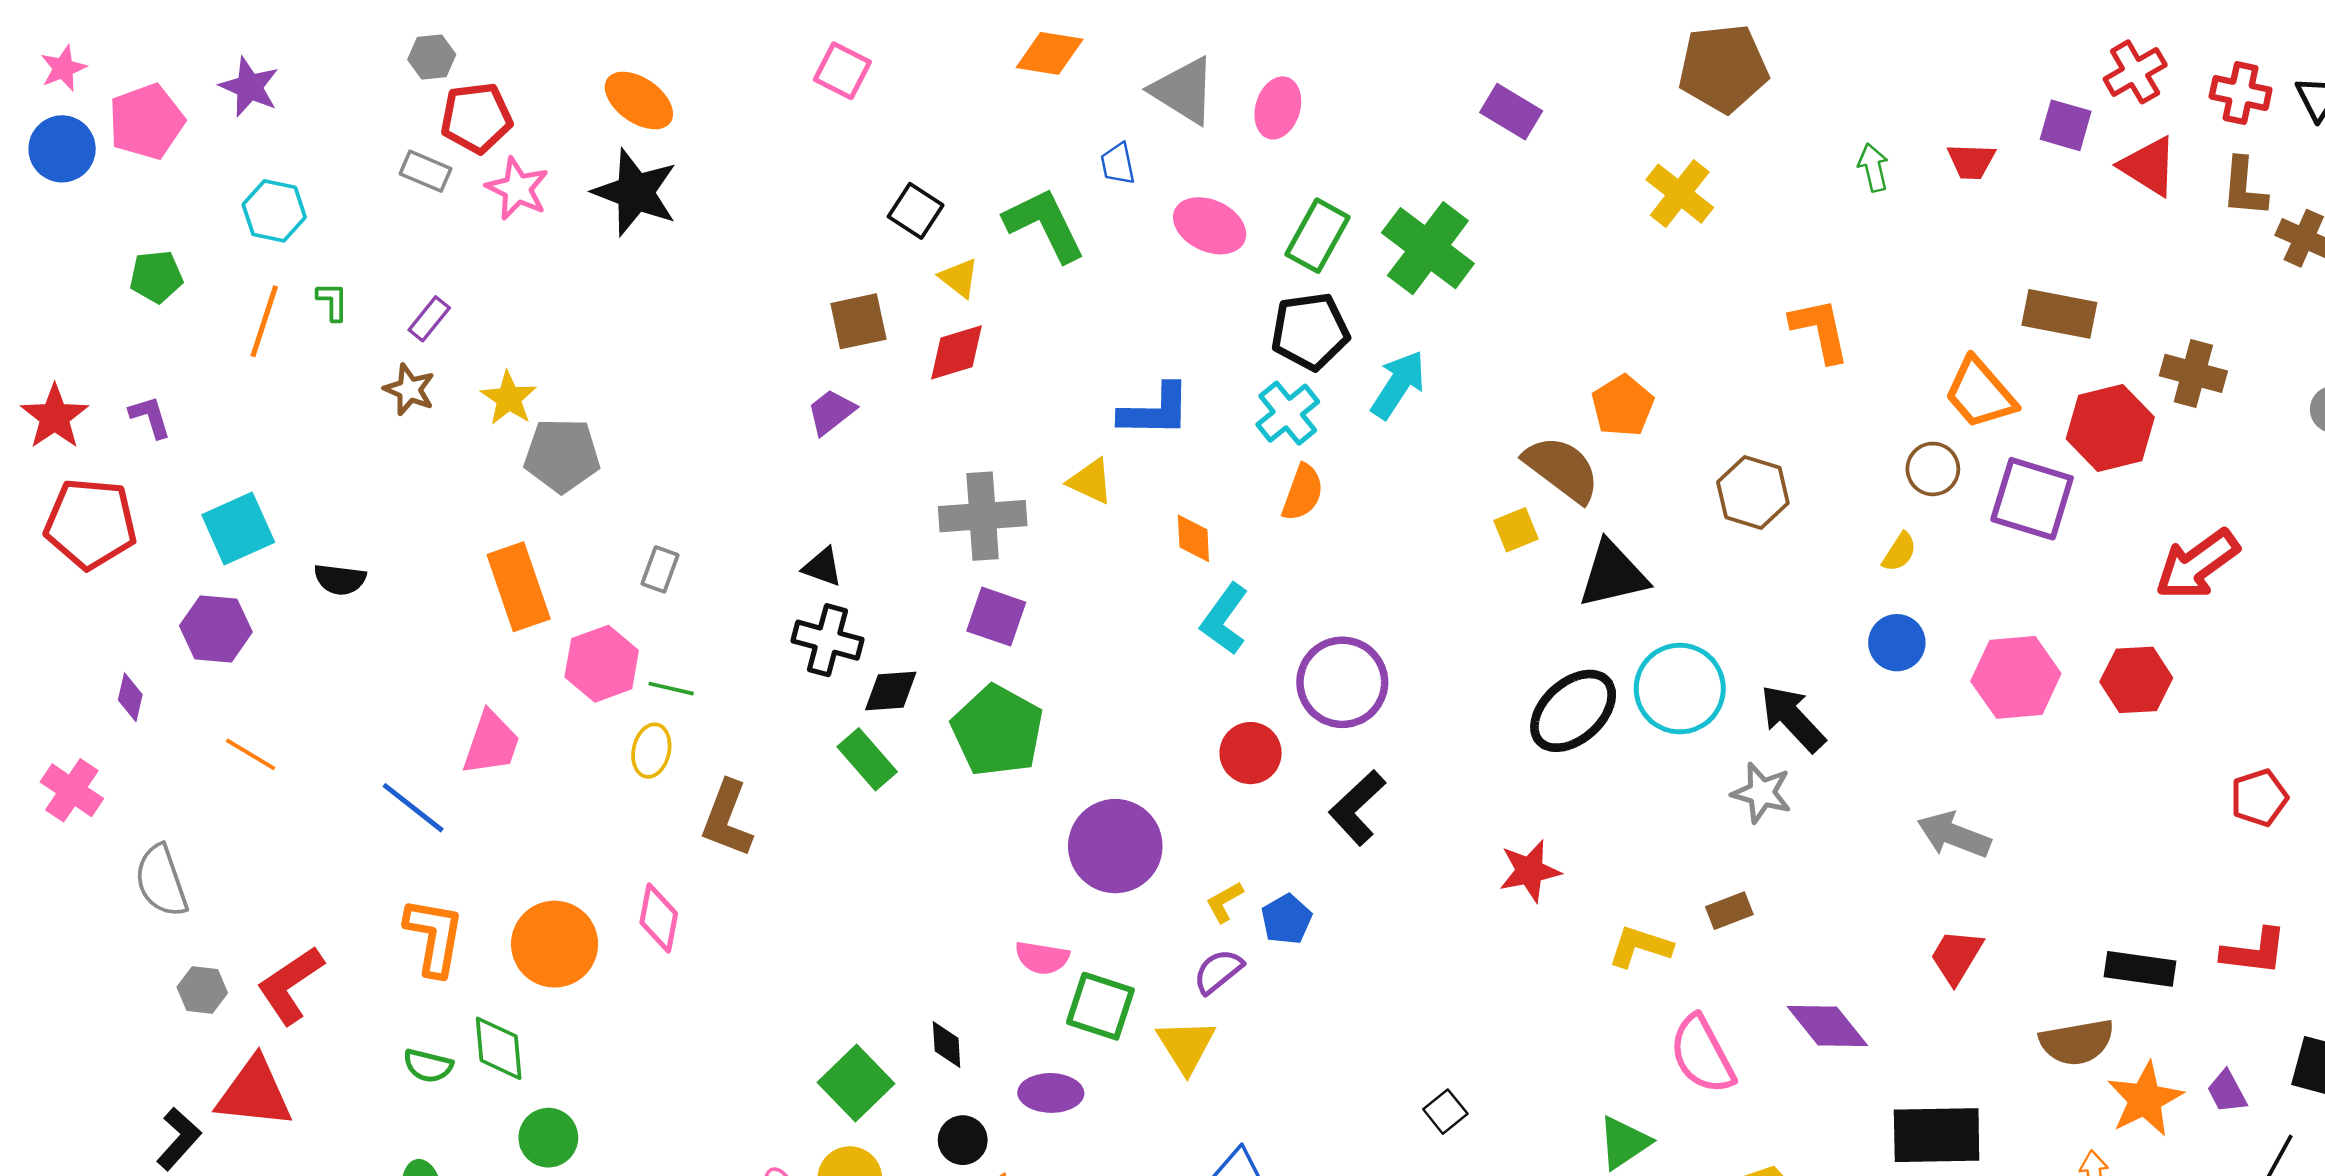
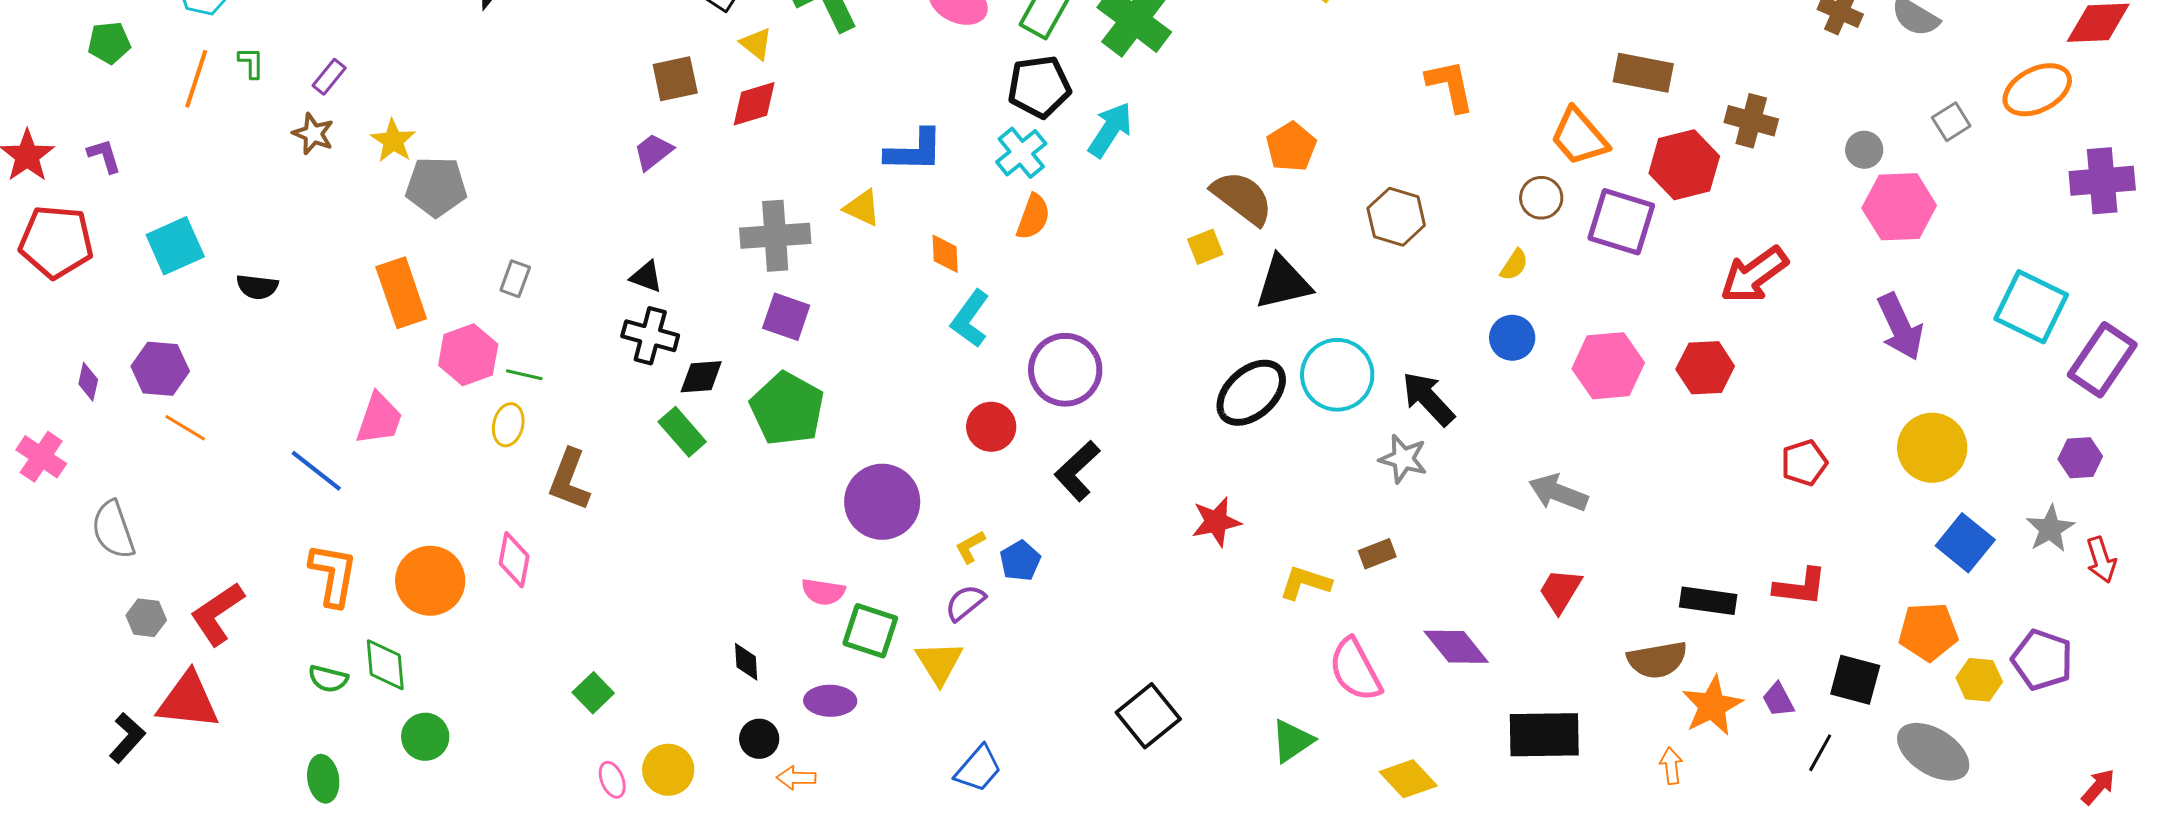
purple hexagon: (216, 629) -> (160, 369), moved
green square: (856, 1083) -> (593, 693), moved, size x0.7
black square: (1445, 1112) -> (1148, 716), size x1.8

